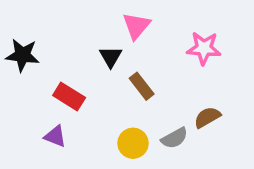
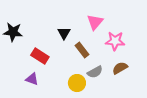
pink triangle: (136, 26) -> (95, 22), moved
pink star: (204, 48) -> (115, 41), moved
gray semicircle: (174, 138) -> (95, 72), moved

